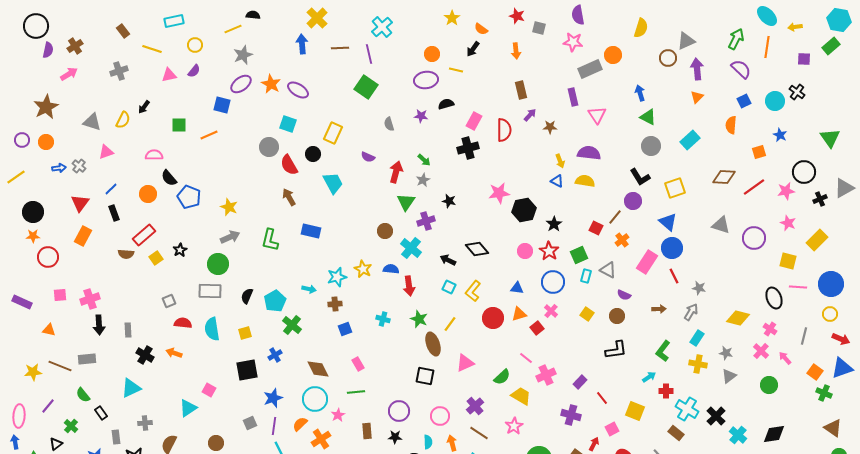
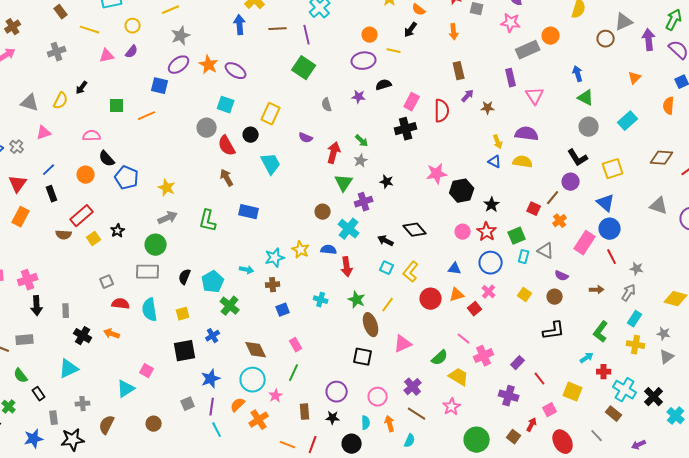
purple arrow: (697, 69) -> (649, 40), moved
green line: (356, 392) -> (294, 373), turned -60

